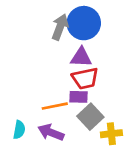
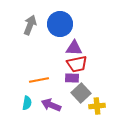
blue circle: (84, 23) -> (60, 24), moved
gray arrow: (60, 27) -> (30, 25), moved
orange line: (55, 106) -> (39, 80), moved

